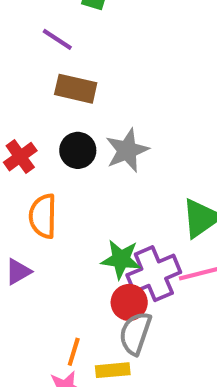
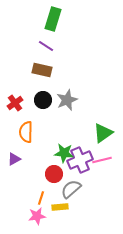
purple line: (57, 39) -> (46, 46), moved
red circle: (129, 302) -> (54, 174), moved
gray semicircle: (135, 333) -> (71, 189), turned 30

